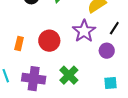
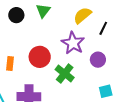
black line: (114, 28) -> (103, 28), moved
green cross: (69, 75) -> (65, 74), moved

